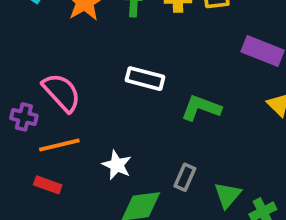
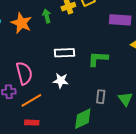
pink semicircle: (62, 92) -> (24, 73), turned 45
white star: (117, 165) -> (61, 81), moved

